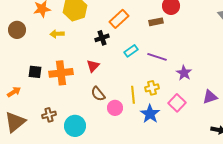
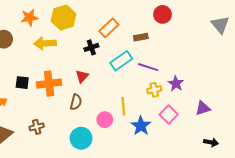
brown rectangle: (156, 22) -> (141, 37), moved
yellow arrow: (57, 34) -> (45, 43), size x1.5
cyan rectangle: (131, 51) -> (121, 61), size x1.5
yellow cross: (152, 88) -> (154, 90), moved
brown semicircle: (98, 94) -> (76, 102), moved, turned -126
cyan circle: (75, 126) -> (81, 138), moved

